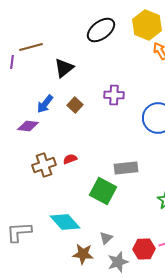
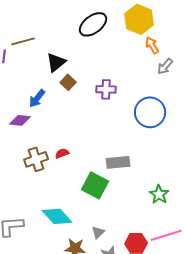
brown square: (75, 105) -> (68, 82), moved

